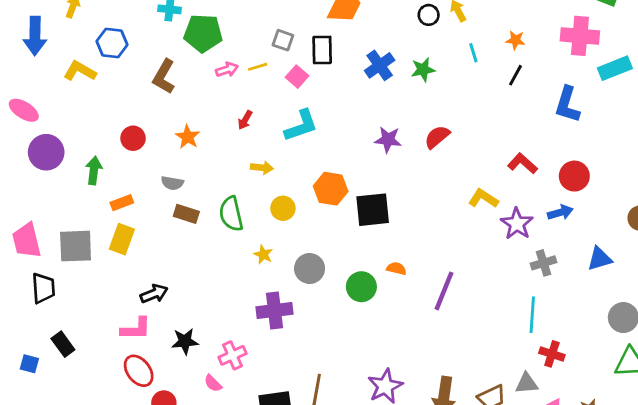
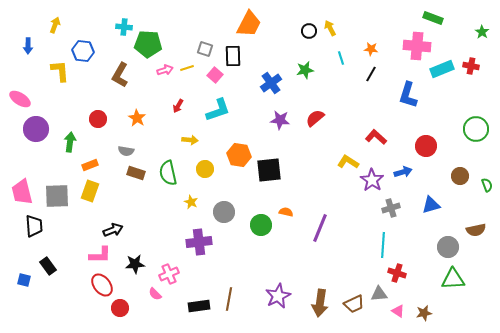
blue arrow: (35, 36) -> (28, 46), size x0.6
blue cross: (380, 65) -> (271, 83), moved
yellow L-shape: (80, 71) -> (60, 71), turned 55
red circle: (574, 176) -> (426, 146), moved

